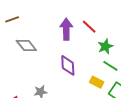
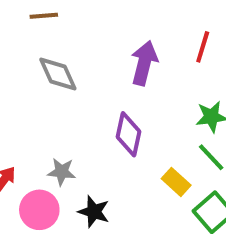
red line: (89, 27) -> (203, 47), moved, turned 49

